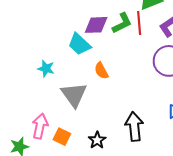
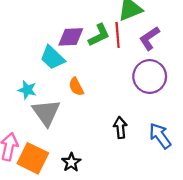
cyan star: (46, 69) -> (27, 90), moved
black arrow: (134, 127) -> (120, 128), moved, size x0.7
orange square: (62, 137) -> (33, 158), size x1.6

